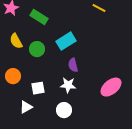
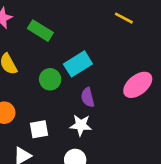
green circle: (37, 49) -> (50, 79), moved
pink ellipse: (111, 87) -> (138, 85), moved

